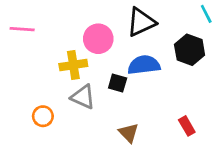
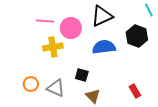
pink line: (22, 29) -> (45, 21), moved
black square: (118, 83) -> (82, 75), moved
gray triangle: (83, 97) -> (56, 88), moved

